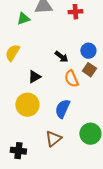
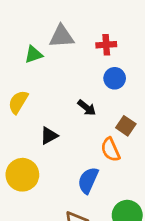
blue circle: (88, 51) -> (115, 78), moved
orange semicircle: (71, 79) -> (110, 150), moved
yellow circle: (27, 105) -> (22, 175), moved

